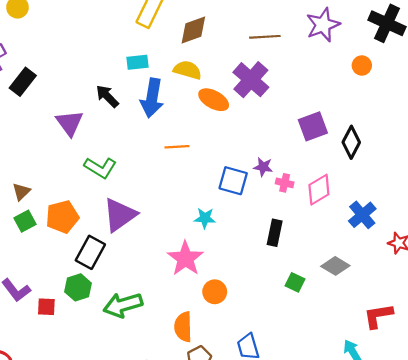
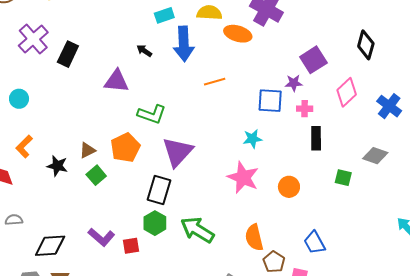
black arrow: (107, 96) -> (144, 51), size x0.7
purple triangle: (70, 123) -> (116, 81), turned -36
purple square: (313, 126) -> (313, 60), moved
pink cross: (285, 183) -> (305, 109), moved
brown triangle: (21, 192) -> (87, 150), turned 30
orange pentagon: (62, 217) -> (125, 148), moved
orange circle: (215, 292) -> (289, 187), moved
green arrow: (123, 305) -> (197, 230), turned 60

